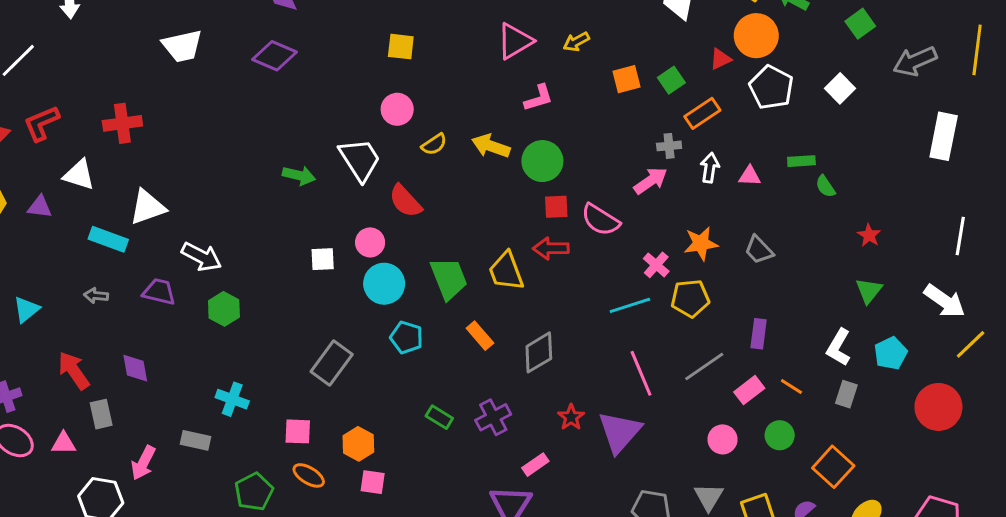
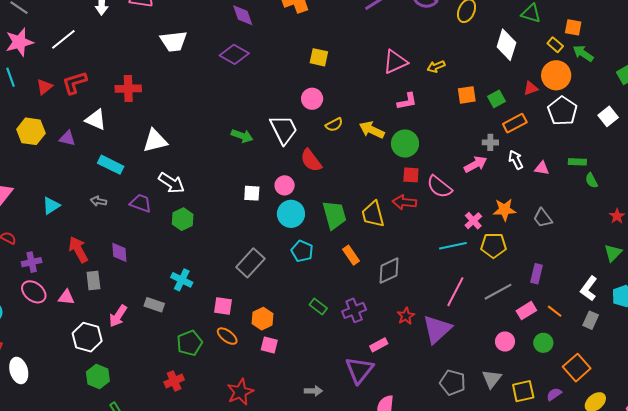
white arrow: (710, 168) -> (516, 160), turned -42
white triangle: (147, 207) -> (155, 141), moved
pink line: (641, 373) -> (455, 292), turned 44

